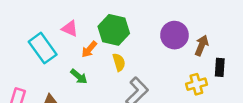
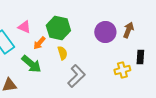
brown arrow: (202, 45) -> (128, 30), moved
green arrow: (79, 76) -> (31, 64), size x1.5

